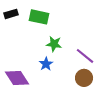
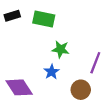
purple line: (85, 56) -> (95, 63), turned 72
brown circle: (84, 78) -> (81, 90), moved

